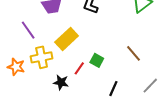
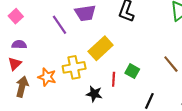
purple line: (28, 30) -> (59, 25), moved
red line: (79, 68) -> (114, 79), turned -32

